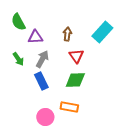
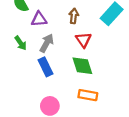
green diamond: (75, 80) -> (82, 66), turned 75
orange rectangle: (69, 107) -> (88, 95), moved

